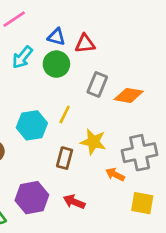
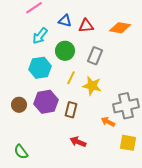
green circle: (56, 64) -> (65, 51), moved
orange diamond: (129, 95) -> (120, 28), moved
cyan hexagon: (32, 125) -> (40, 68), moved
yellow star: (93, 142) -> (92, 86), moved
purple hexagon: (32, 198) -> (46, 102), moved

